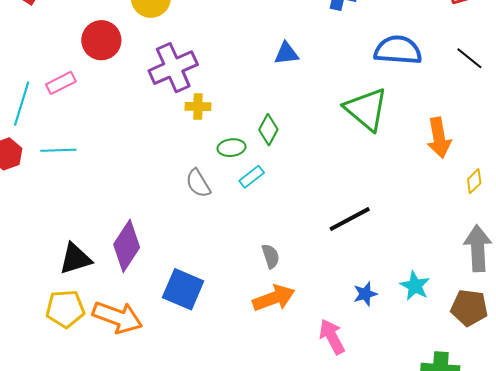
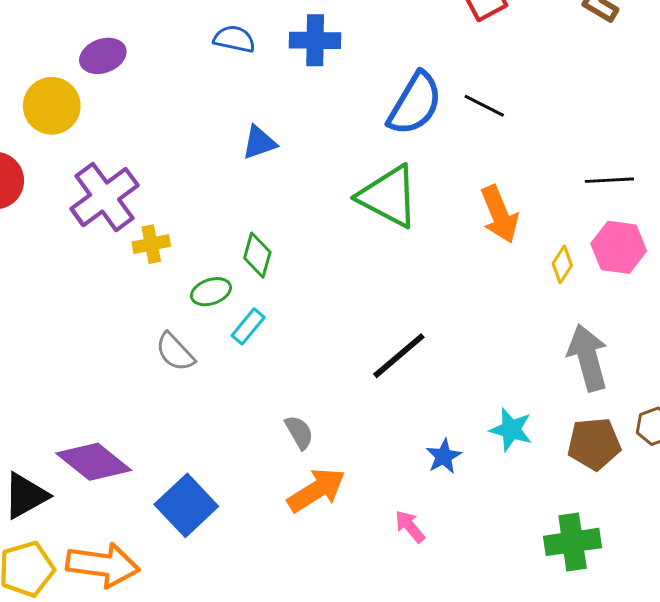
blue semicircle: (398, 50) -> (415, 104), turned 129
black line: (469, 58) -> (484, 106), moved
purple diamond: (127, 246) -> (94, 462), turned -72
blue square: (183, 289) -> (186, 505), turned 36
pink arrow: (332, 337) -> (410, 526), size x0.7

